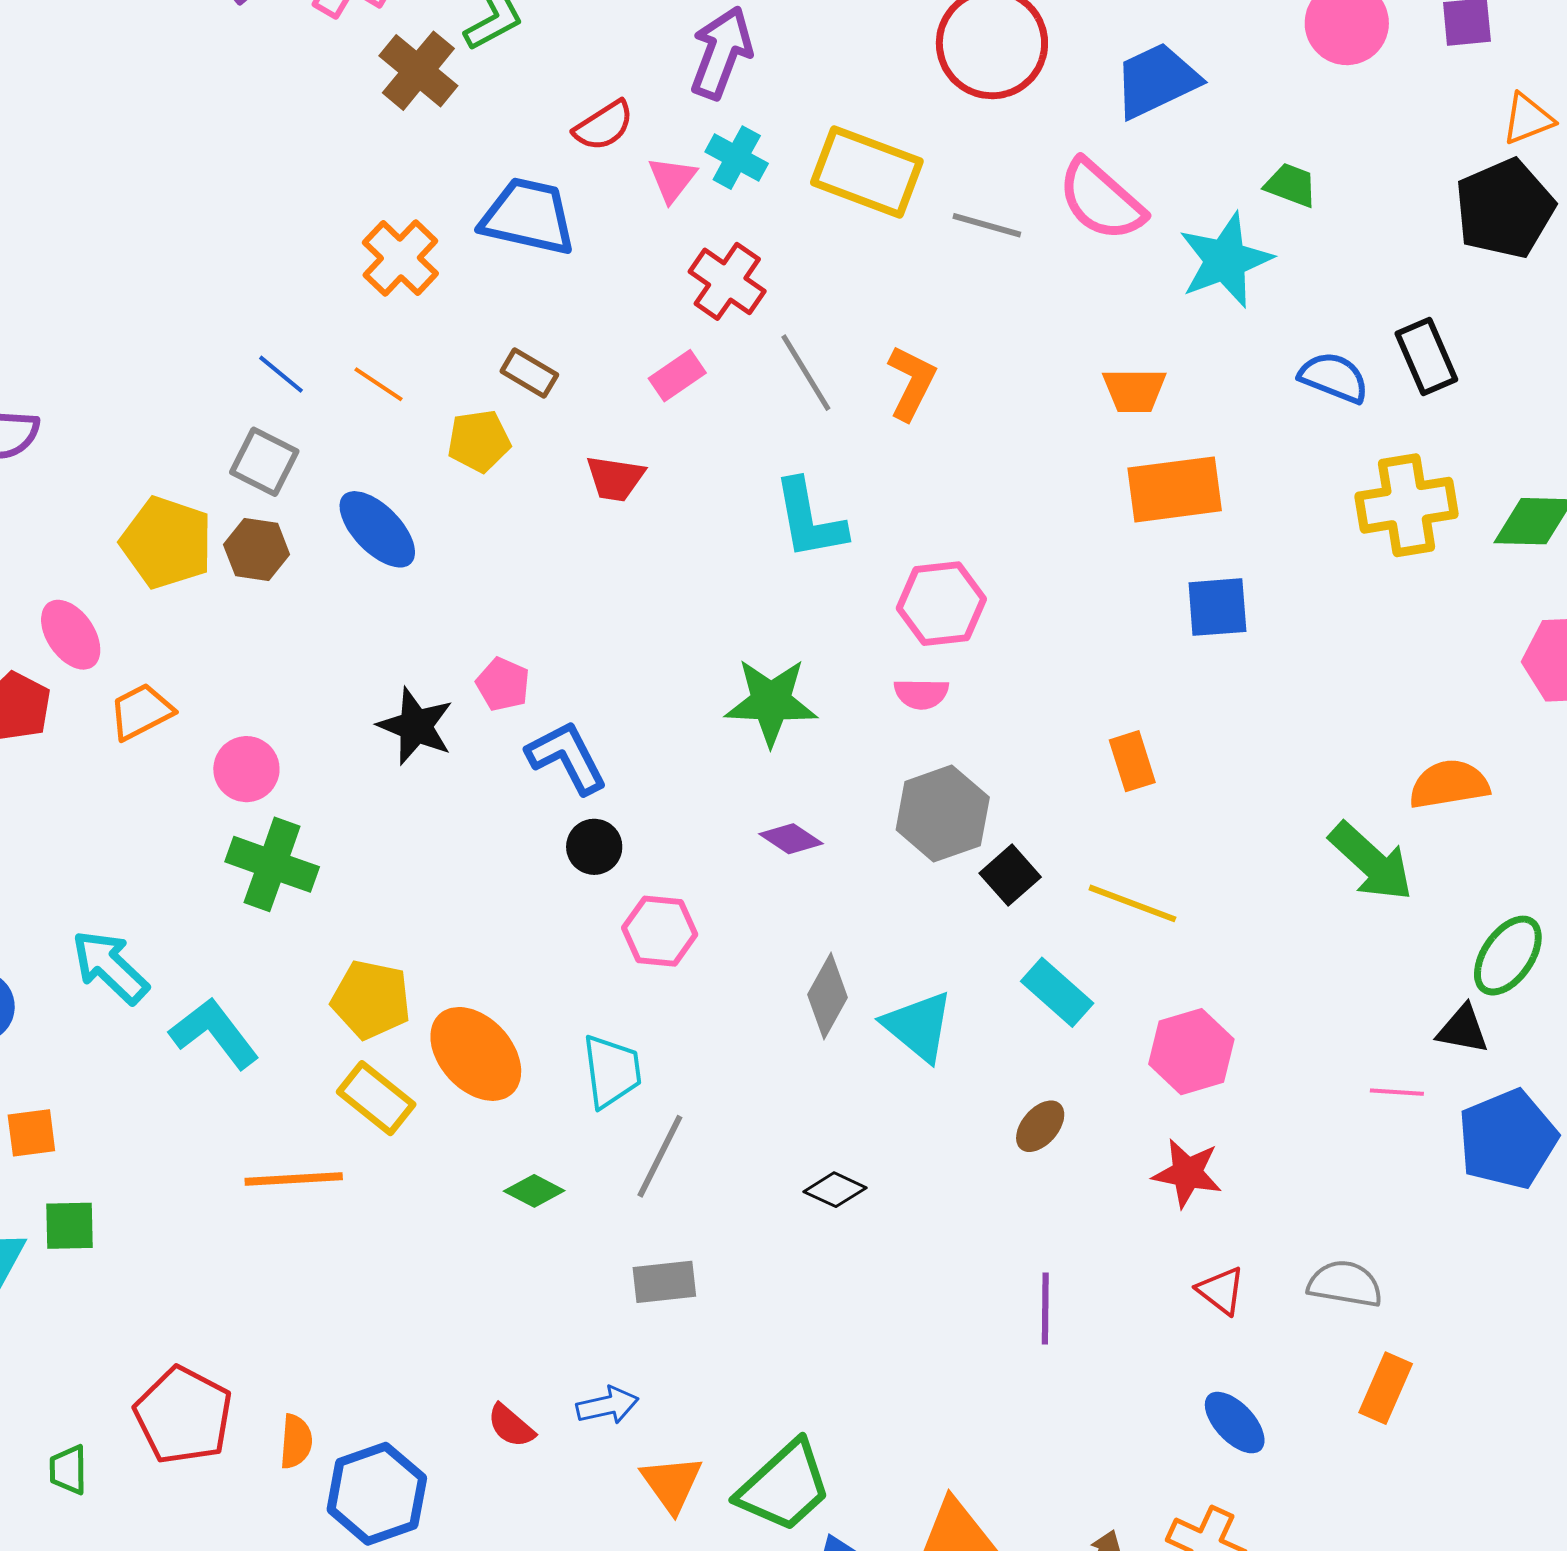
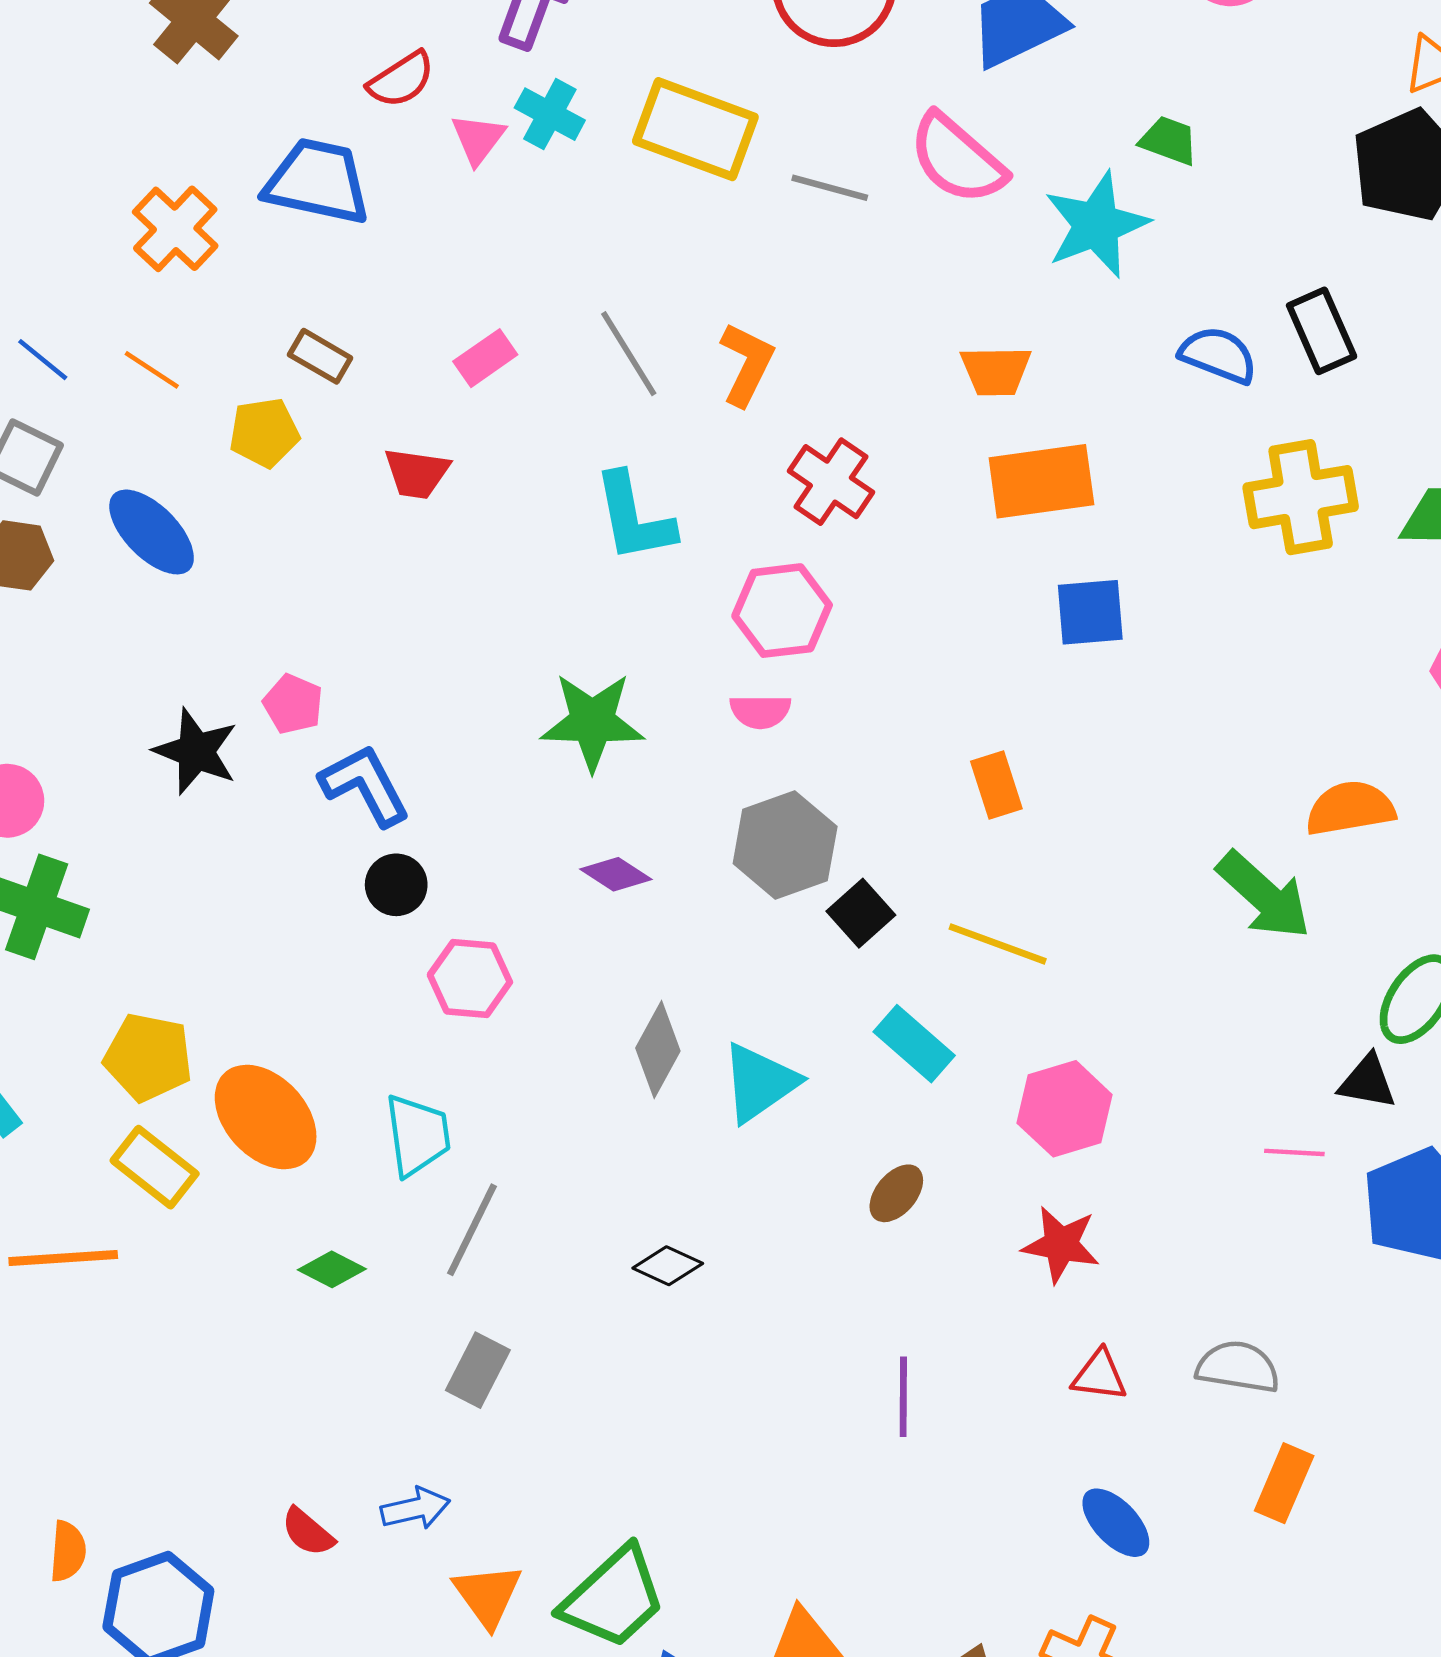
red cross: (727, 281) -> (831, 482), moved
cyan triangle: (918, 1026) -> (760, 1083), turned 46
gray rectangle: (664, 1282) -> (478, 1370), turned -56
red triangle: (1221, 1291) -> (1100, 1375), turned -30

